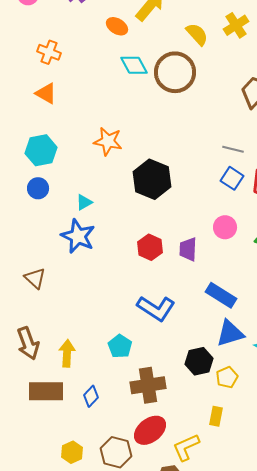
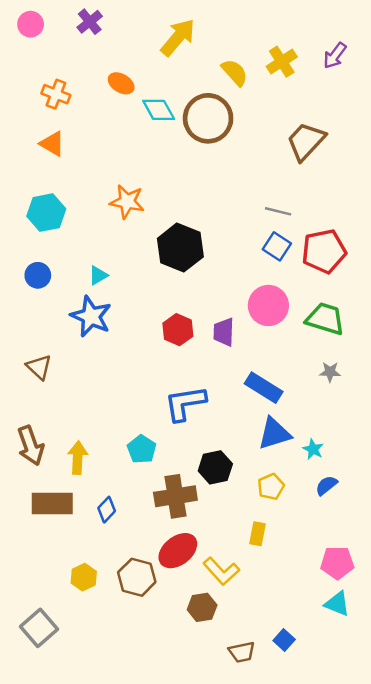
orange ellipse: (117, 26) -> (121, 83), moved
blue circle: (38, 188) -> (38, 275), moved
pink circle: (225, 227) -> (268, 305), size x1.4
blue L-shape: (156, 308) -> (185, 403), turned 138
black hexagon: (199, 361) -> (215, 467), moved
yellow L-shape: (186, 447) -> (221, 571), turned -108

